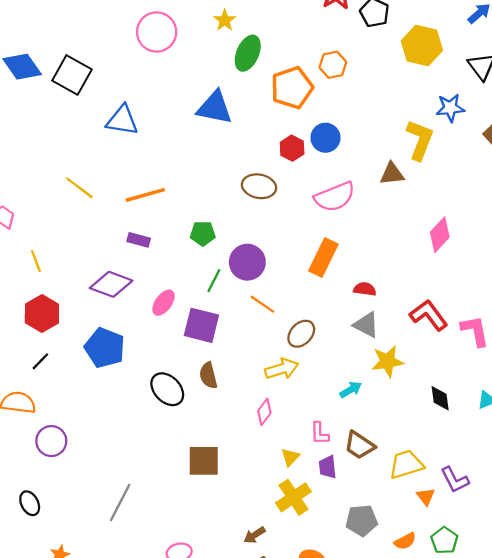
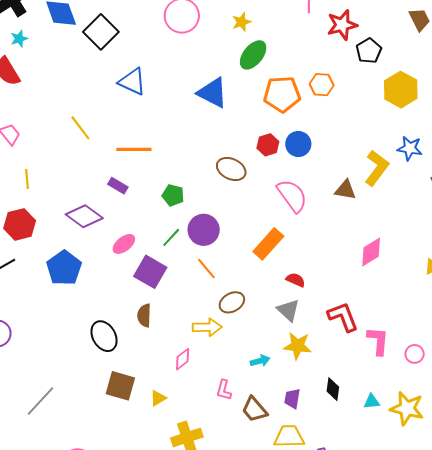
pink semicircle: (335, 197) -> (292, 196), turned -120
black ellipse: (167, 389) -> (104, 336), moved
yellow triangle: (290, 457) -> (158, 398), moved
purple trapezoid: (328, 467) -> (292, 399), moved

